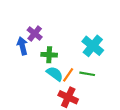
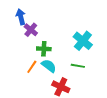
blue arrow: (22, 46) -> (21, 17), moved
orange line: (68, 75) -> (32, 67), moved

